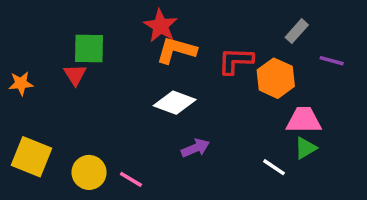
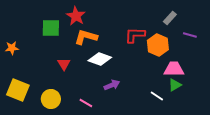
red star: (161, 26) -> (76, 16), moved
orange L-shape: (176, 50) -> (86, 37), moved
red triangle: (75, 75) -> (64, 64), moved
pink line: (131, 179) -> (86, 103), moved

